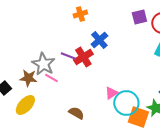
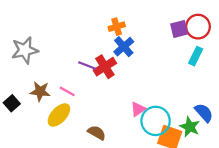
orange cross: (80, 14) -> (117, 27), moved
purple square: (139, 17) -> (179, 29), moved
gray star: (43, 64) -> (25, 50), moved, turned 30
yellow ellipse: (25, 105) -> (59, 115), moved

